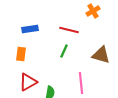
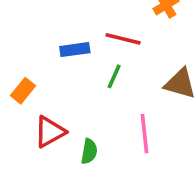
blue rectangle: (30, 29) -> (75, 50), moved
orange rectangle: (21, 54) -> (23, 91), moved, turned 32

